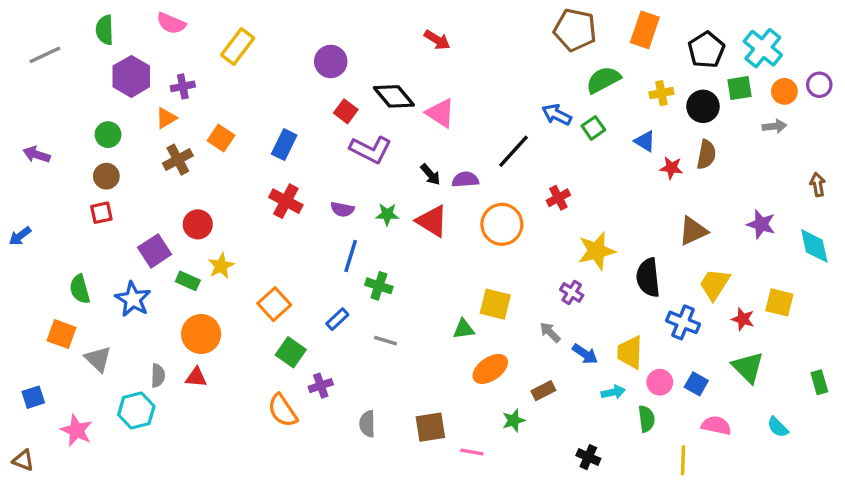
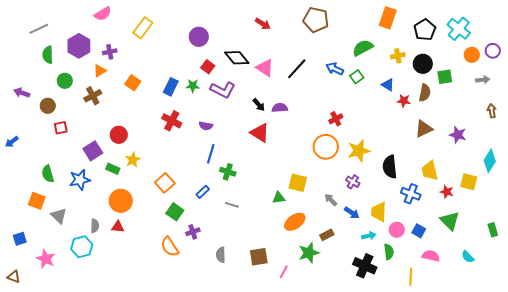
pink semicircle: (171, 23) -> (103, 14), turned -54
green semicircle: (105, 30) -> (48, 55), moved
brown pentagon: (575, 30) -> (316, 20), moved
gray line: (45, 55) -> (39, 29), moved
green square: (740, 88) -> (445, 77), moved
gray arrow: (774, 126) -> (483, 80), moved
black line: (514, 151) -> (297, 69), moved
brown cross: (178, 160) -> (93, 96), moved
brown circle: (106, 176) -> (48, 106), moved
green star: (387, 214) -> (193, 86), moved
orange circle: (502, 224) -> (326, 147), moved
brown triangle: (693, 231) -> (424, 129), moved
cyan diamond: (814, 246) -> (490, 161), moved, turned 45
yellow trapezoid: (715, 284) -> (430, 171), turned -45
purple cross: (572, 292) -> (353, 182), moved
blue star: (133, 299) -> (80, 180), turned 30
green star: (514, 420) -> (309, 253), size x1.5
pink line: (472, 452) -> (284, 272), turned -72
black cross: (588, 457) -> (365, 266), moved, size x1.6

